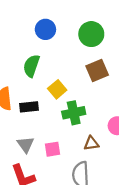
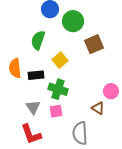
green circle: (91, 34) -> (73, 21), moved
green cross: (74, 113) -> (58, 89), moved, turned 30
brown triangle: (91, 143) -> (98, 108), moved, turned 40

